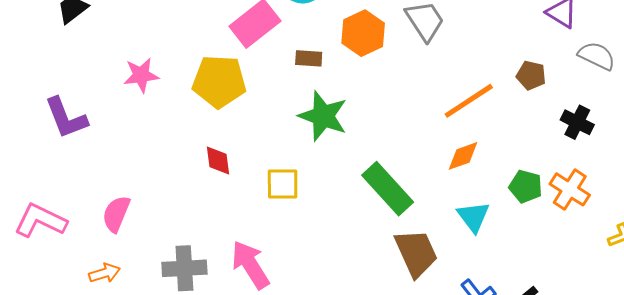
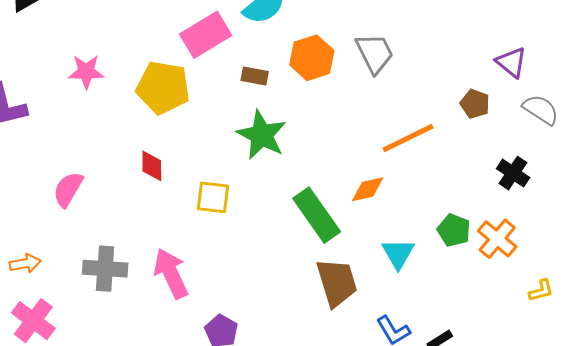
brown pentagon: (531, 75) -> (475, 104), moved
orange diamond: (463, 156) -> (368, 189), moved
pink semicircle: (116, 214) -> (68, 189), moved

